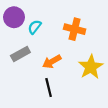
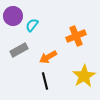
orange cross: (75, 29) -> (76, 36), moved, turned -36
yellow star: (91, 67) -> (84, 76), moved

